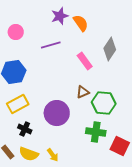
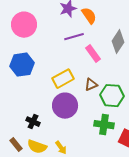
pink circle: (16, 32) -> (24, 25), size x1.6
purple line: (51, 45) -> (74, 37), moved
yellow rectangle: (18, 104) -> (63, 79), moved

